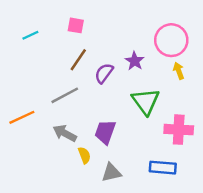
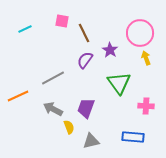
brown line: (78, 60) -> (84, 33), moved, turned -60
pink cross: (179, 130) -> (146, 106), size x0.7

